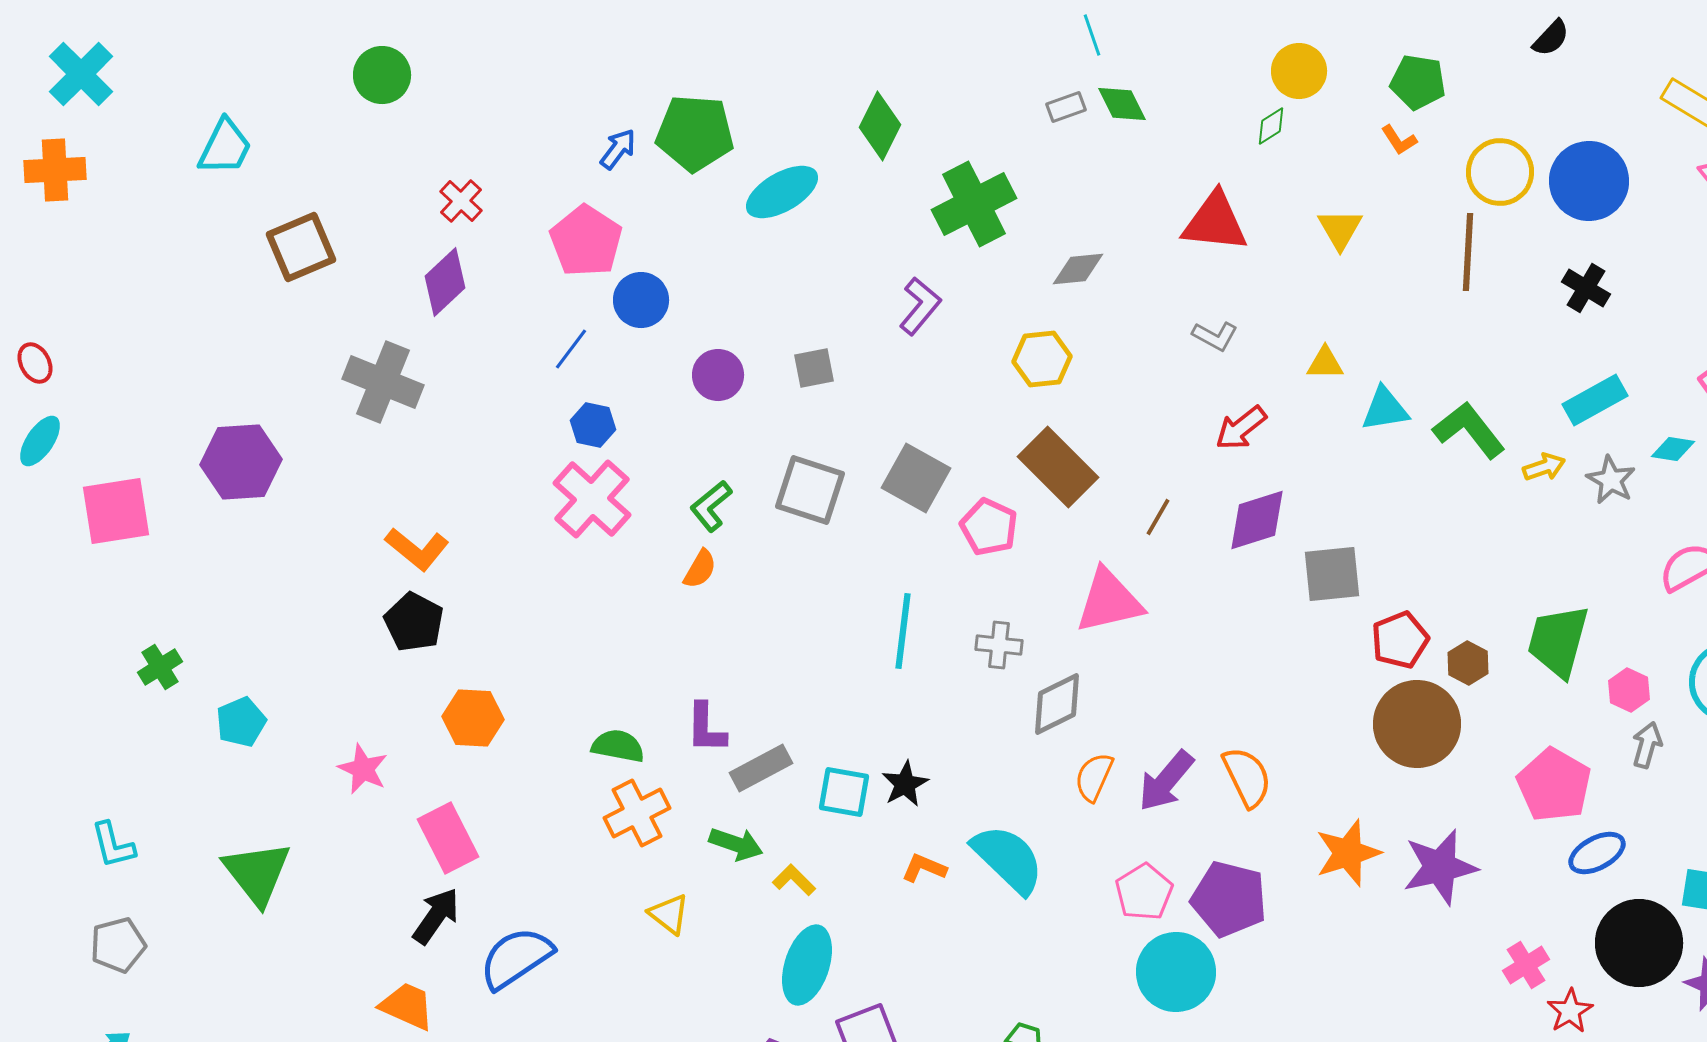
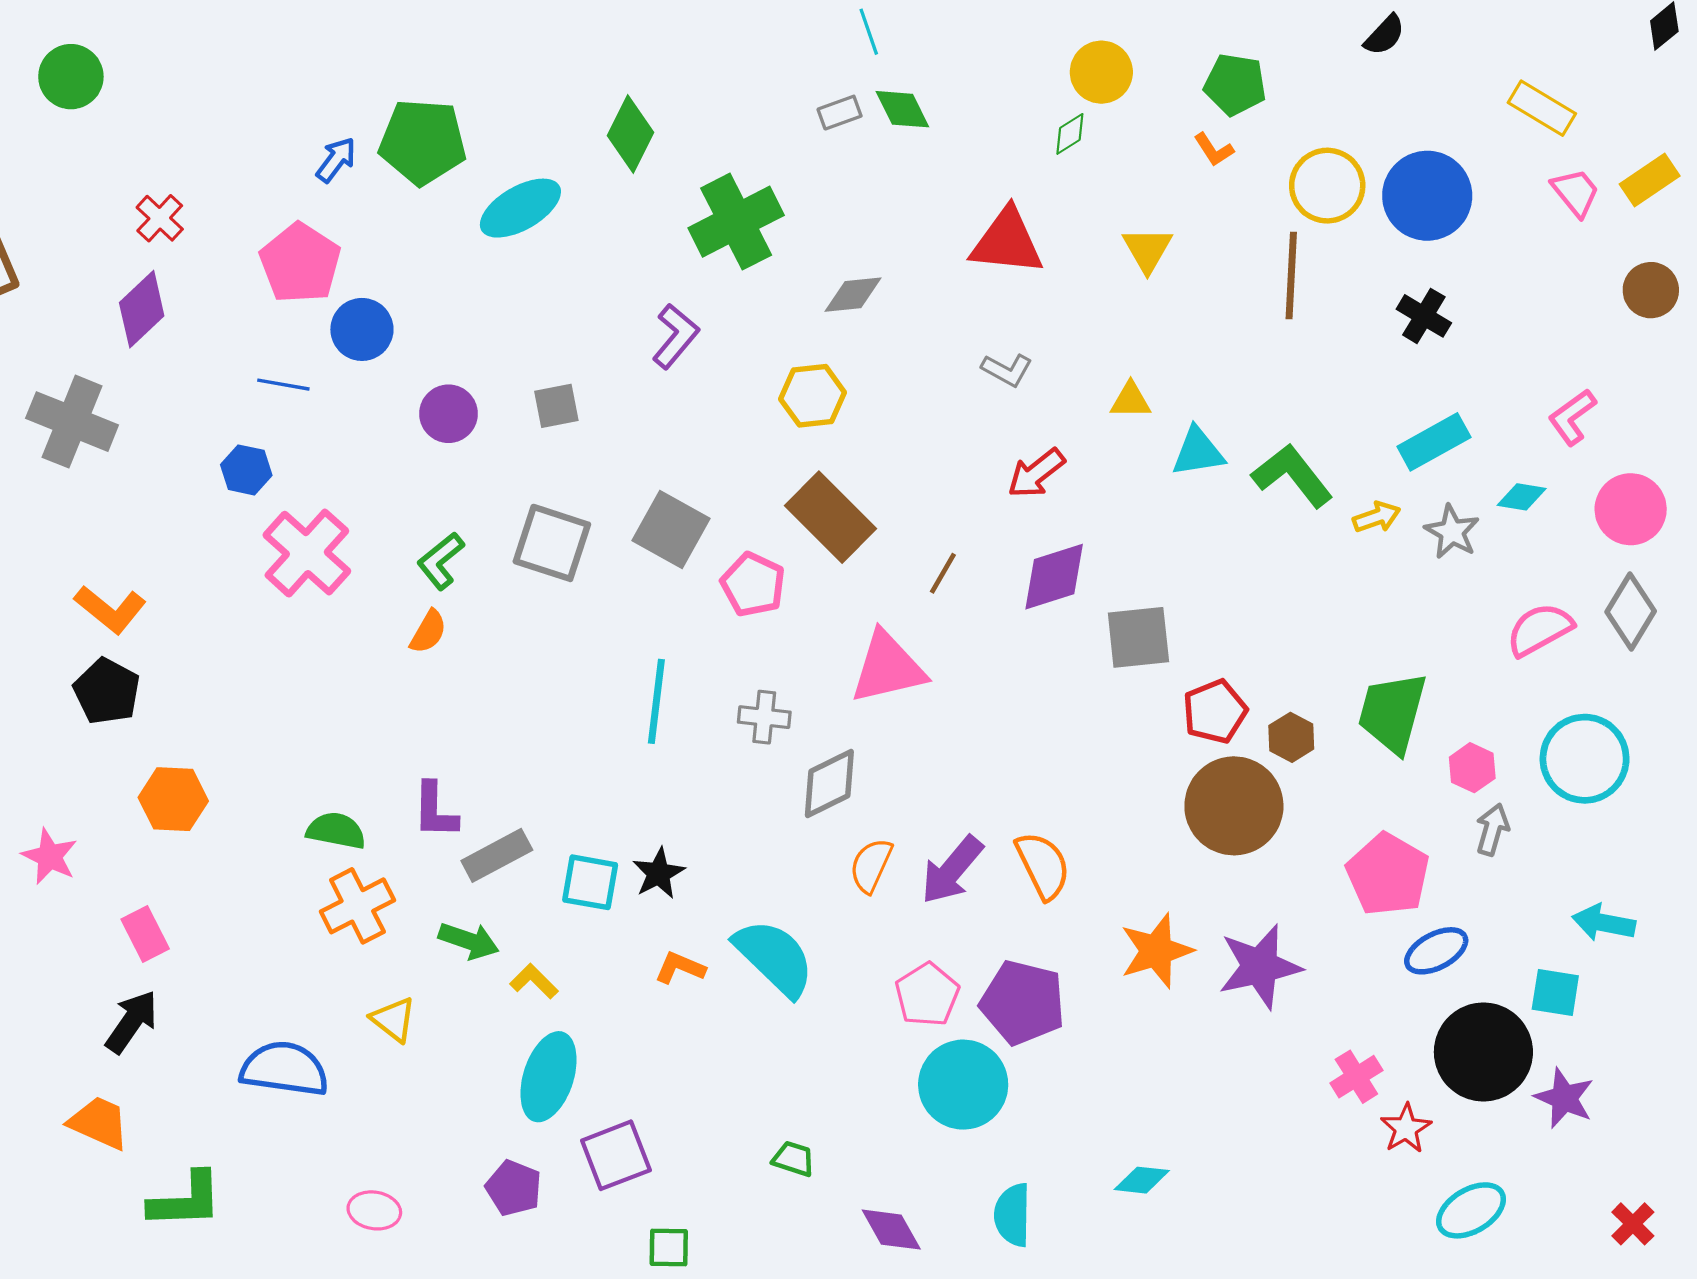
blue line: (571, 349) -> (283, 385), turned 63
blue hexagon: (593, 425) -> (246, 470), moved
pink rectangle: (448, 838) -> (145, 934), size x0.7
blue semicircle: (516, 958) -> (284, 1069), moved, turned 42

